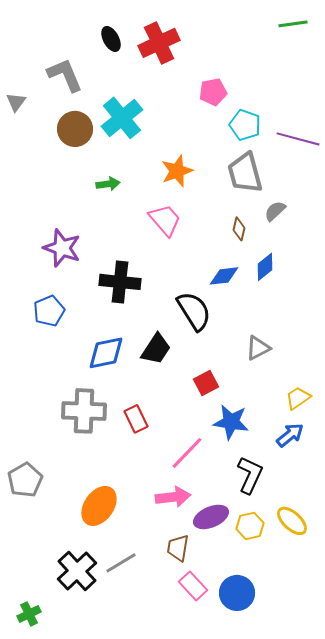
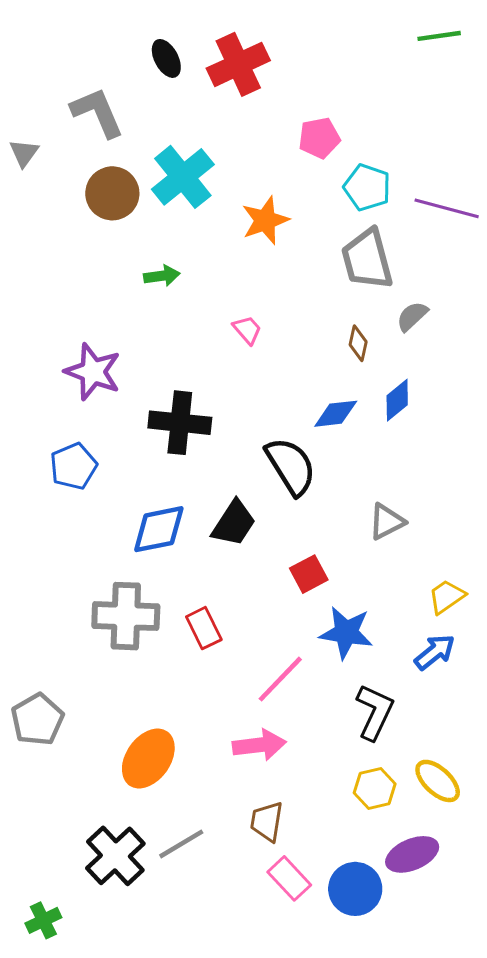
orange star: (177, 171) -> (265, 220), moved
pink trapezoid: (165, 220) -> (247, 330), size x0.6
purple ellipse: (211, 517) -> (412, 854), moved

